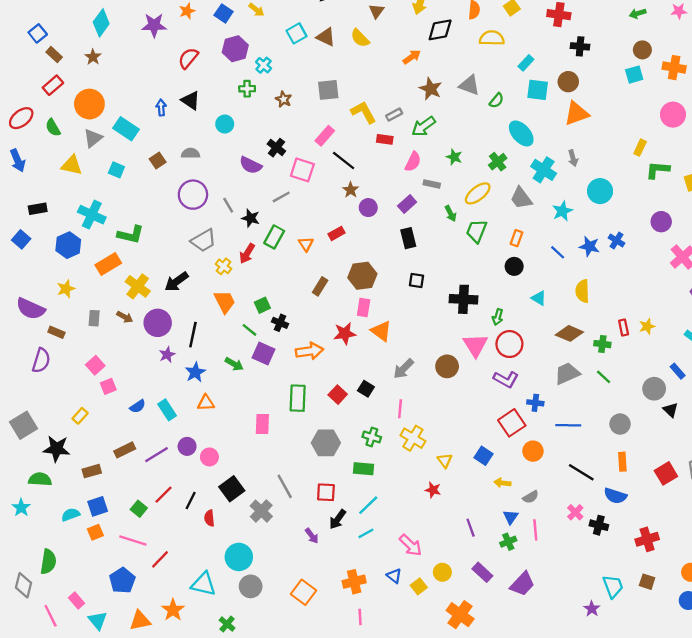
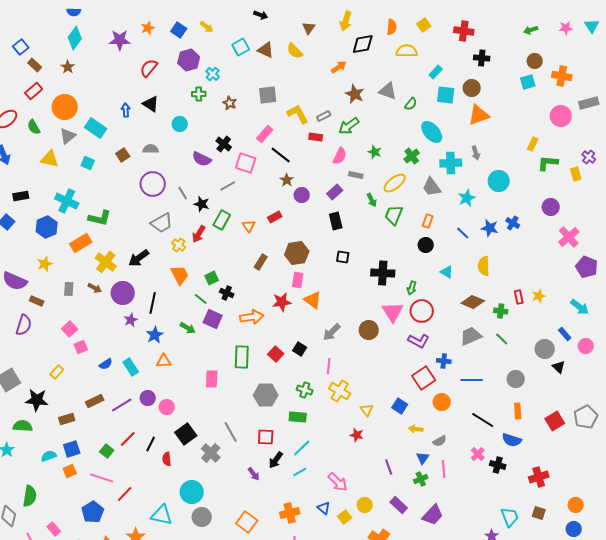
cyan cross: (544, 170) -> (451, 163), turned -35

